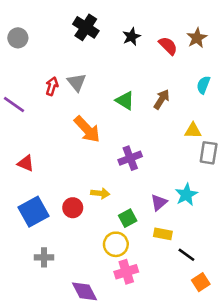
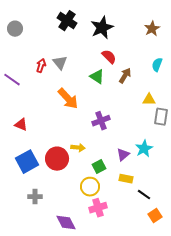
black star: (132, 37) -> (102, 28), size x1.6
red semicircle: (168, 46) -> (109, 57), moved
red circle: (73, 208) -> (57, 159), size x1.5

